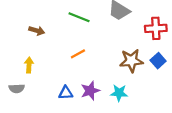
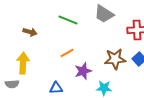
yellow arrow: (29, 65) -> (23, 63), size x1.5
purple star: (90, 91) -> (83, 71), moved

